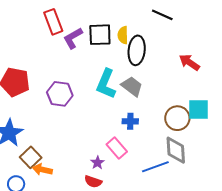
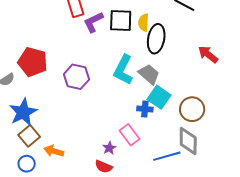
cyan square: (199, 110) -> (159, 97), moved, turned 30
brown square: (31, 157) -> (29, 136), moved

